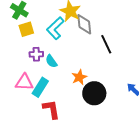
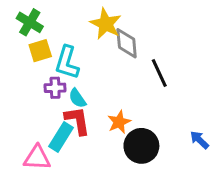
cyan L-shape: (55, 28) -> (67, 63), moved, turned -30
pink triangle: (24, 82) -> (37, 158), moved
red L-shape: (51, 109) -> (77, 121), moved

